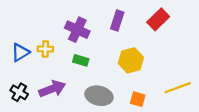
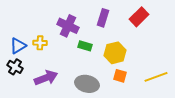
green rectangle: (81, 60) -> (85, 46), moved
black cross: (19, 92) -> (15, 67), moved
orange square: (138, 99) -> (120, 76), moved

